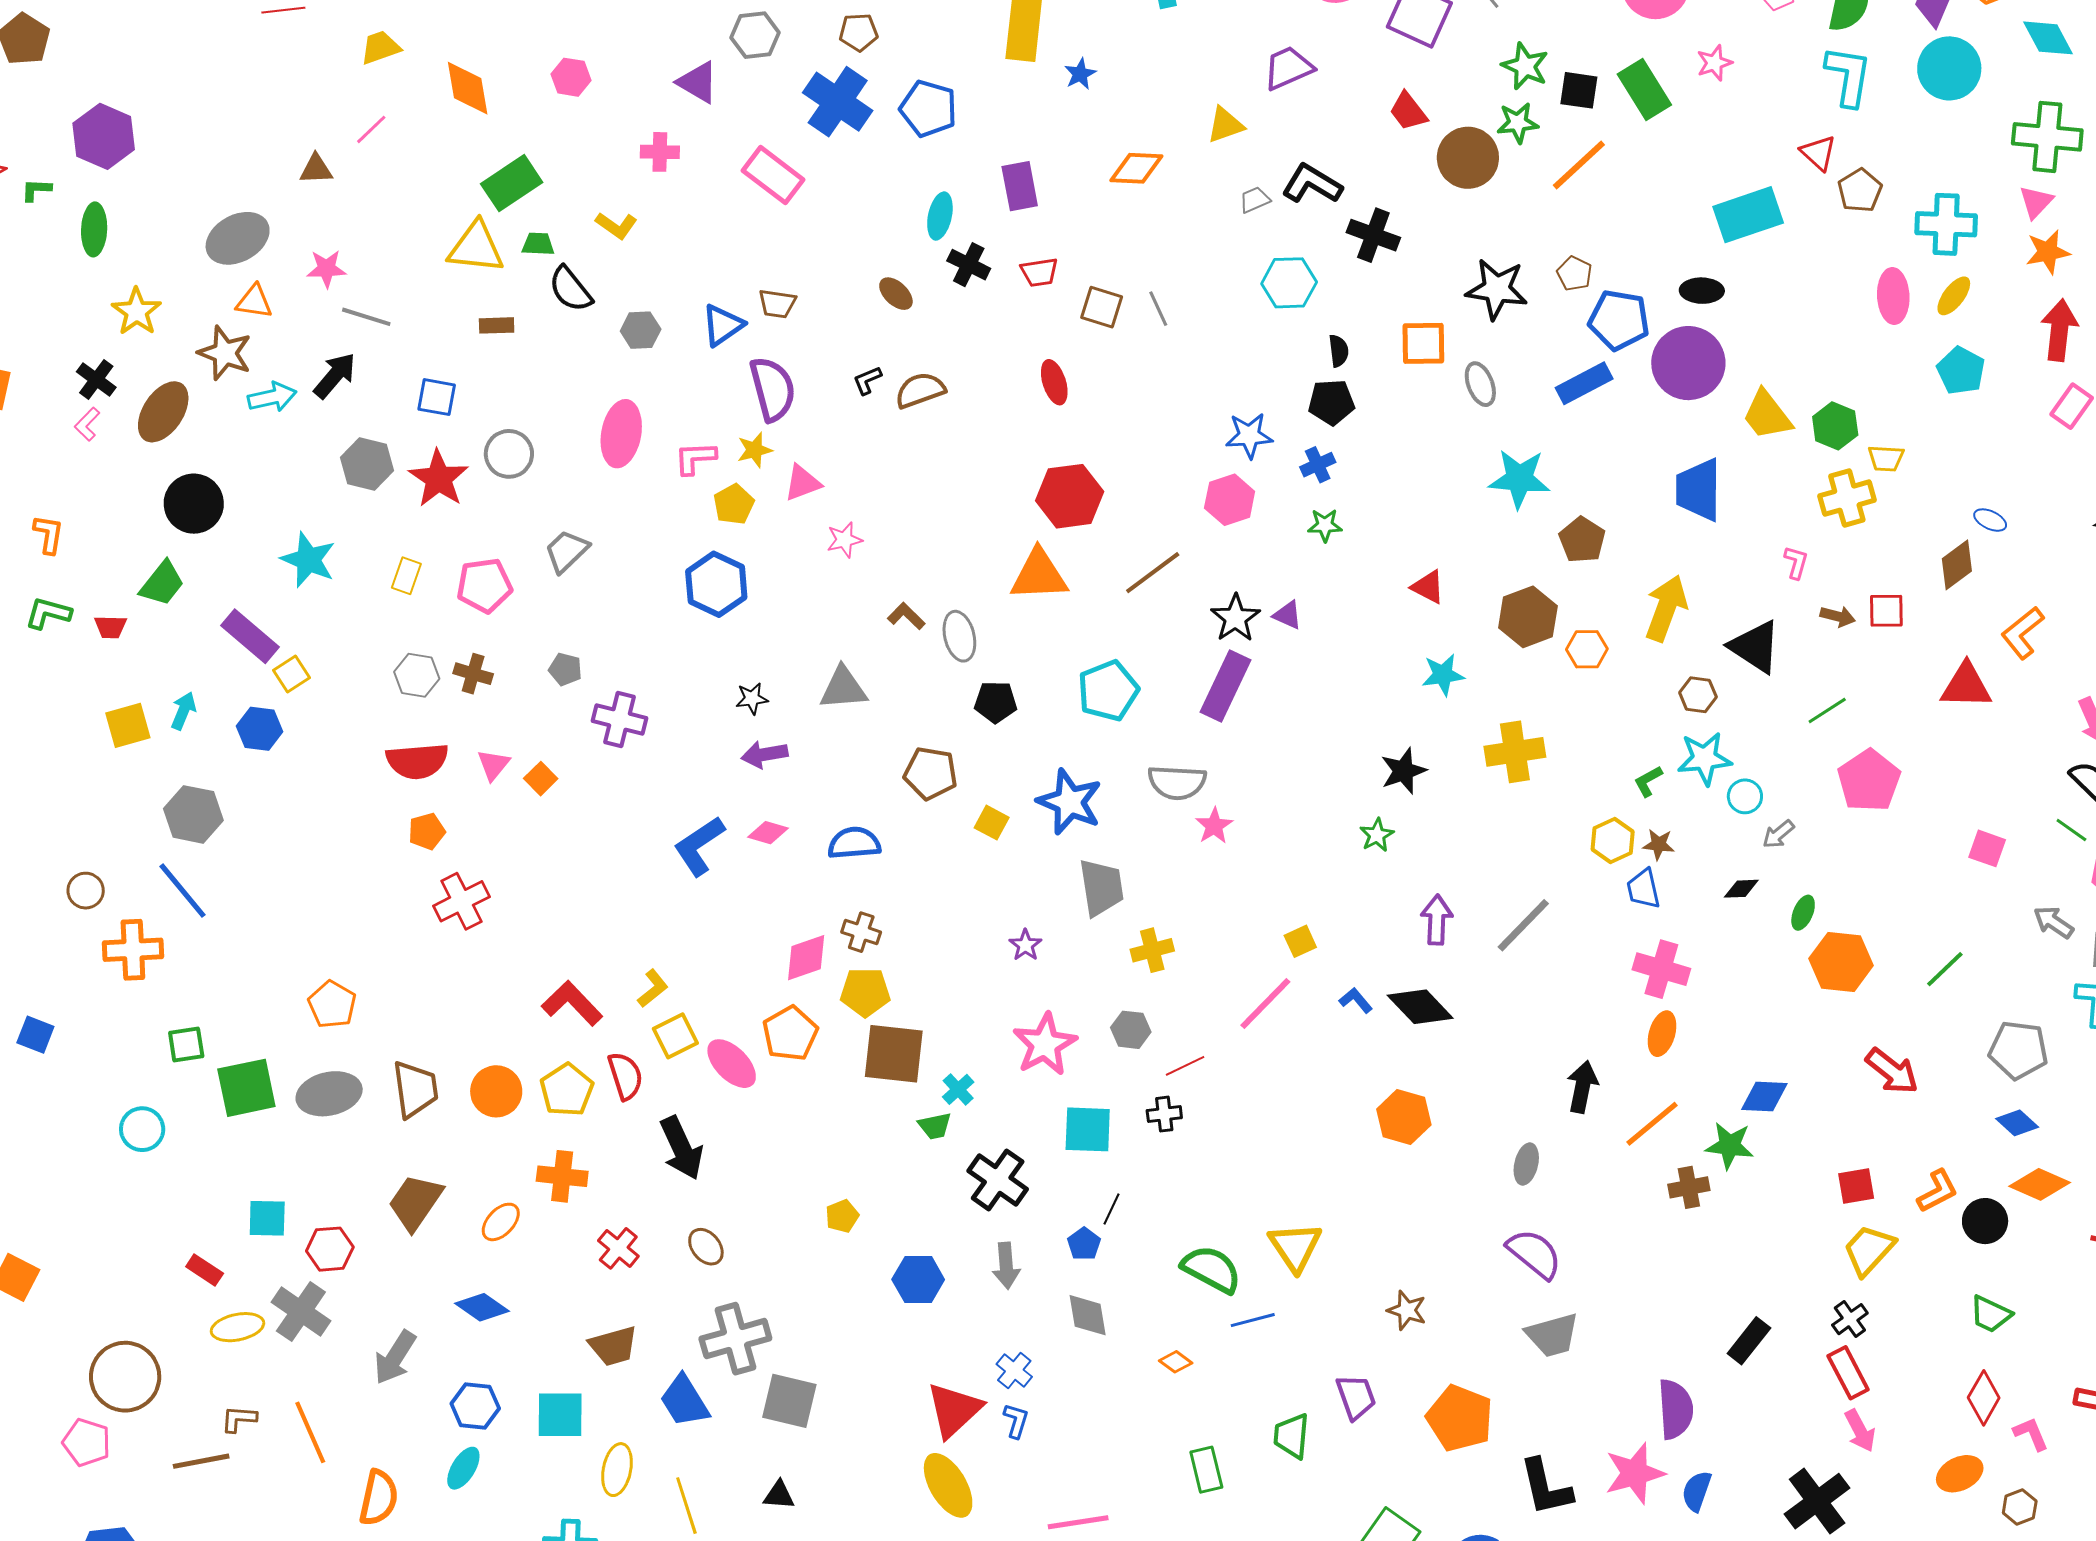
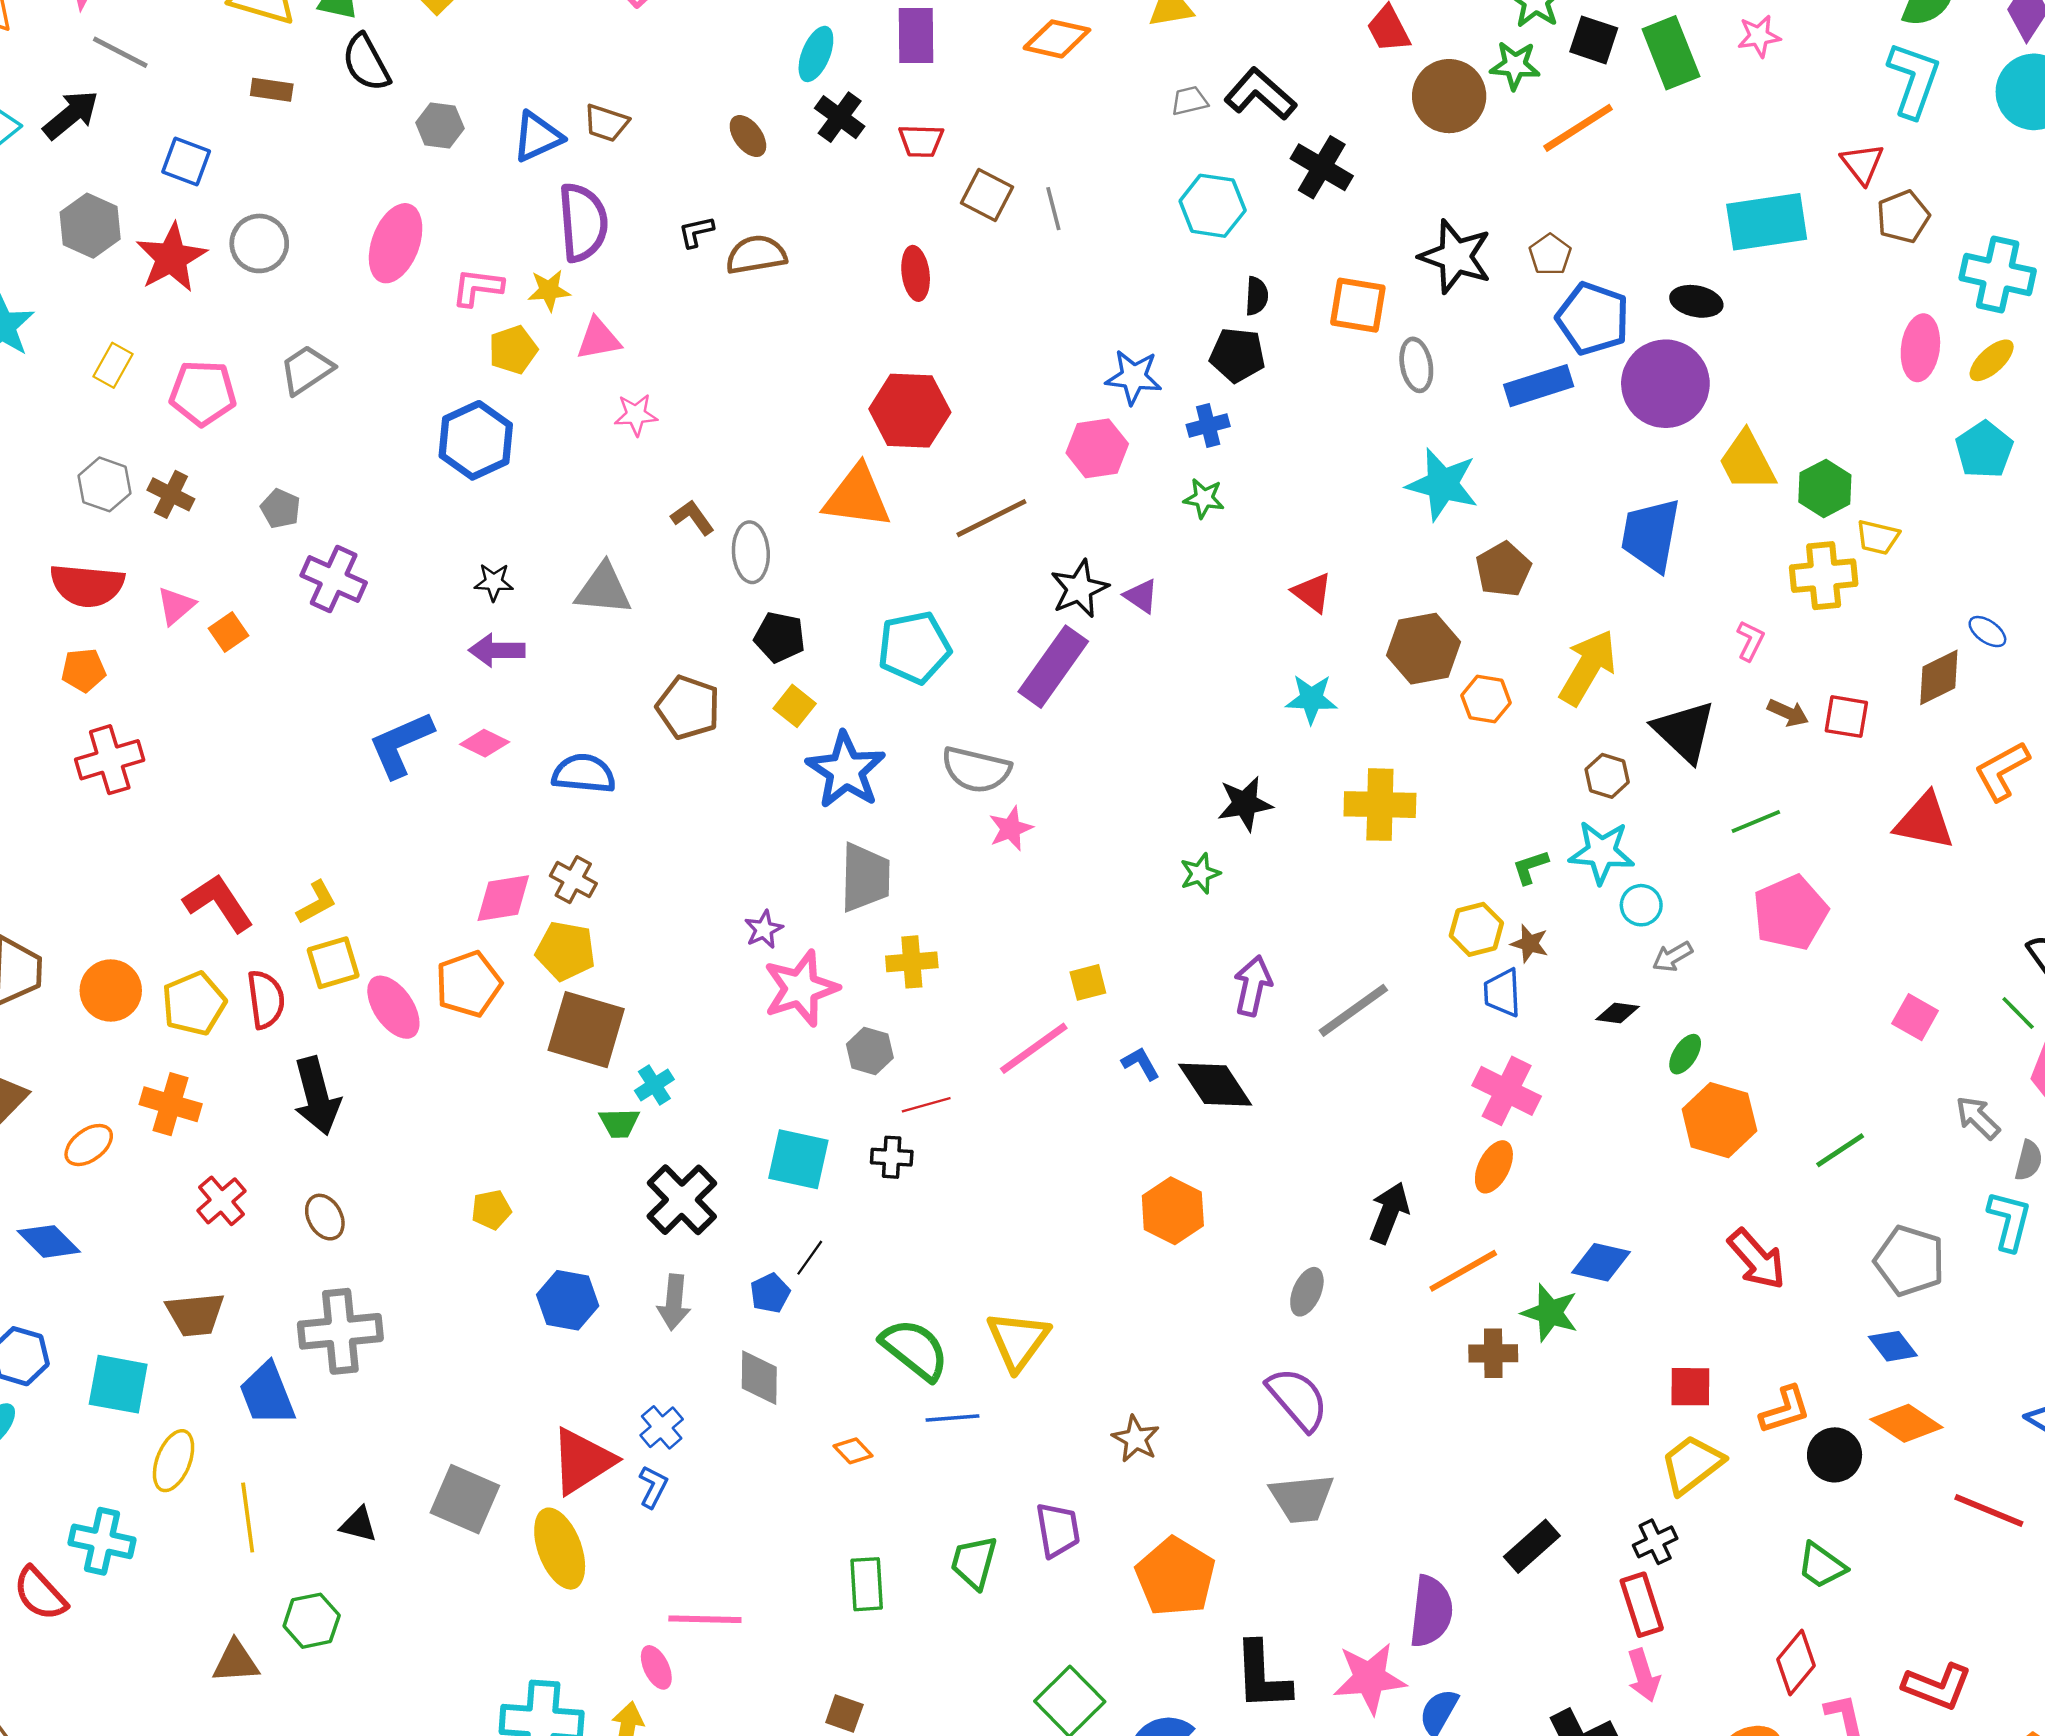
yellow square: (992, 823) -> (795, 706), moved
pink star: (1045, 1044) -> (801, 988), moved
gray square: (789, 1401) -> (465, 1499), moved

